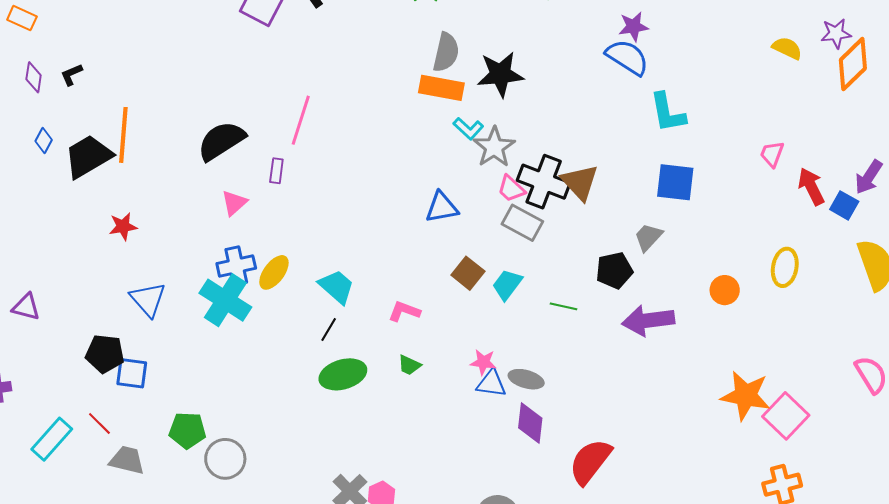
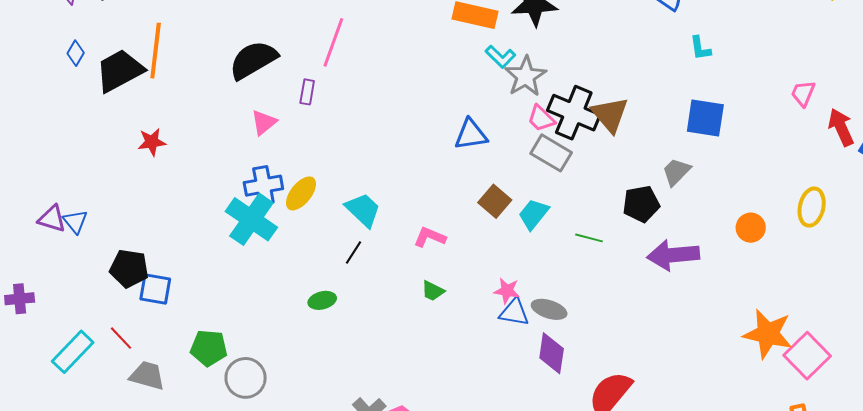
cyan L-shape: (668, 113) -> (700, 48), size x0.6
blue triangle: (148, 299) -> (75, 221), moved, size x0.7
green ellipse: (343, 374) -> (322, 300), moved, size x0.6

